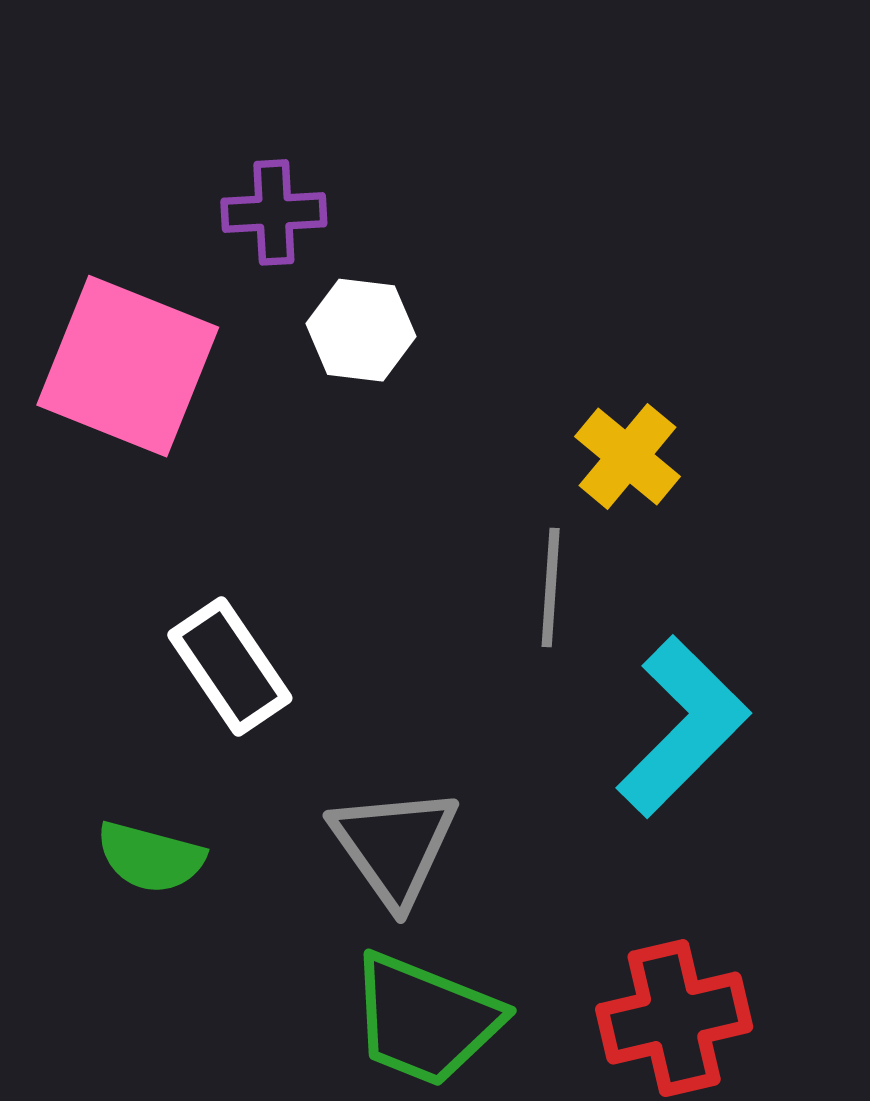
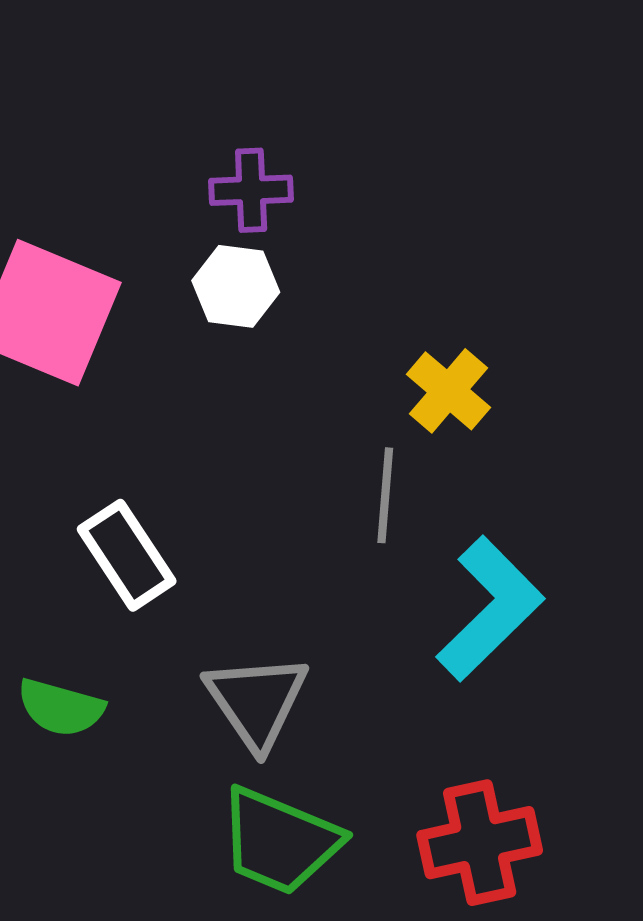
purple cross: (274, 212) -> (251, 190), moved

